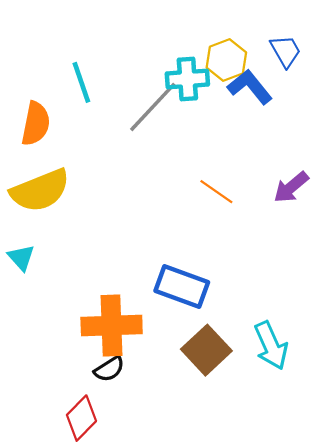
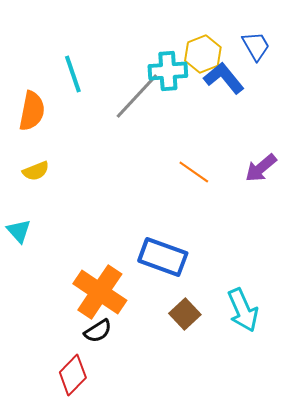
yellow semicircle: (40, 191) -> (36, 171), size x0.5
orange cross: (112, 325) -> (100, 292), turned 36
brown square: (206, 350) -> (185, 314), size x0.7

